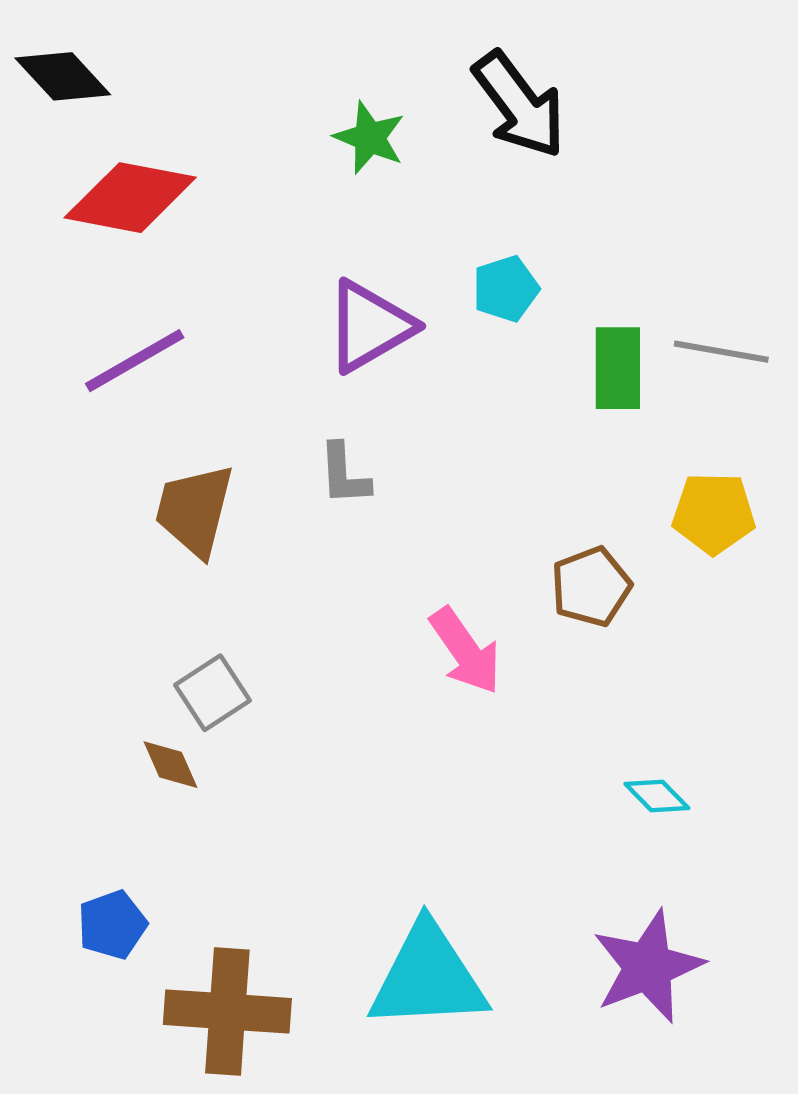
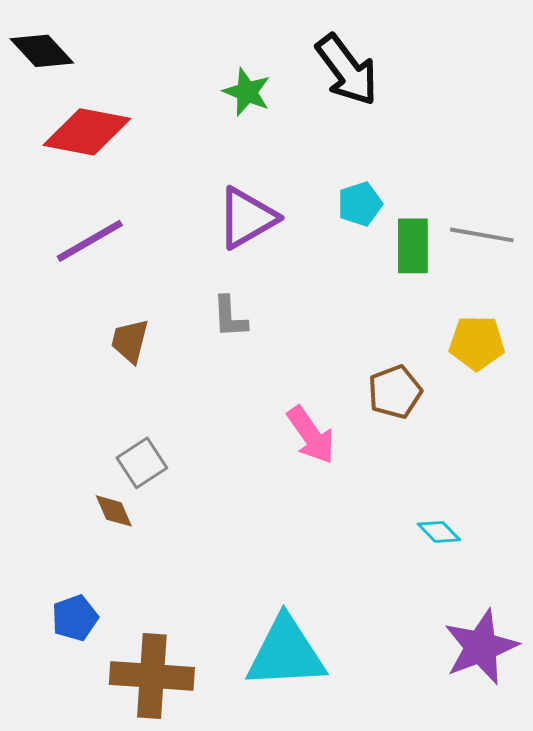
cyan pentagon: (506, 289) -> (360, 204), moved
brown trapezoid: (195, 510) -> (130, 341), size x0.7
purple star: (648, 967) -> (481, 647), moved

